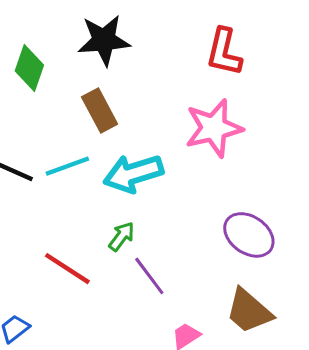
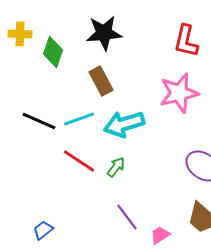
red line: (67, 269) -> (79, 161), moved
purple line: (149, 276) -> (127, 217), moved

